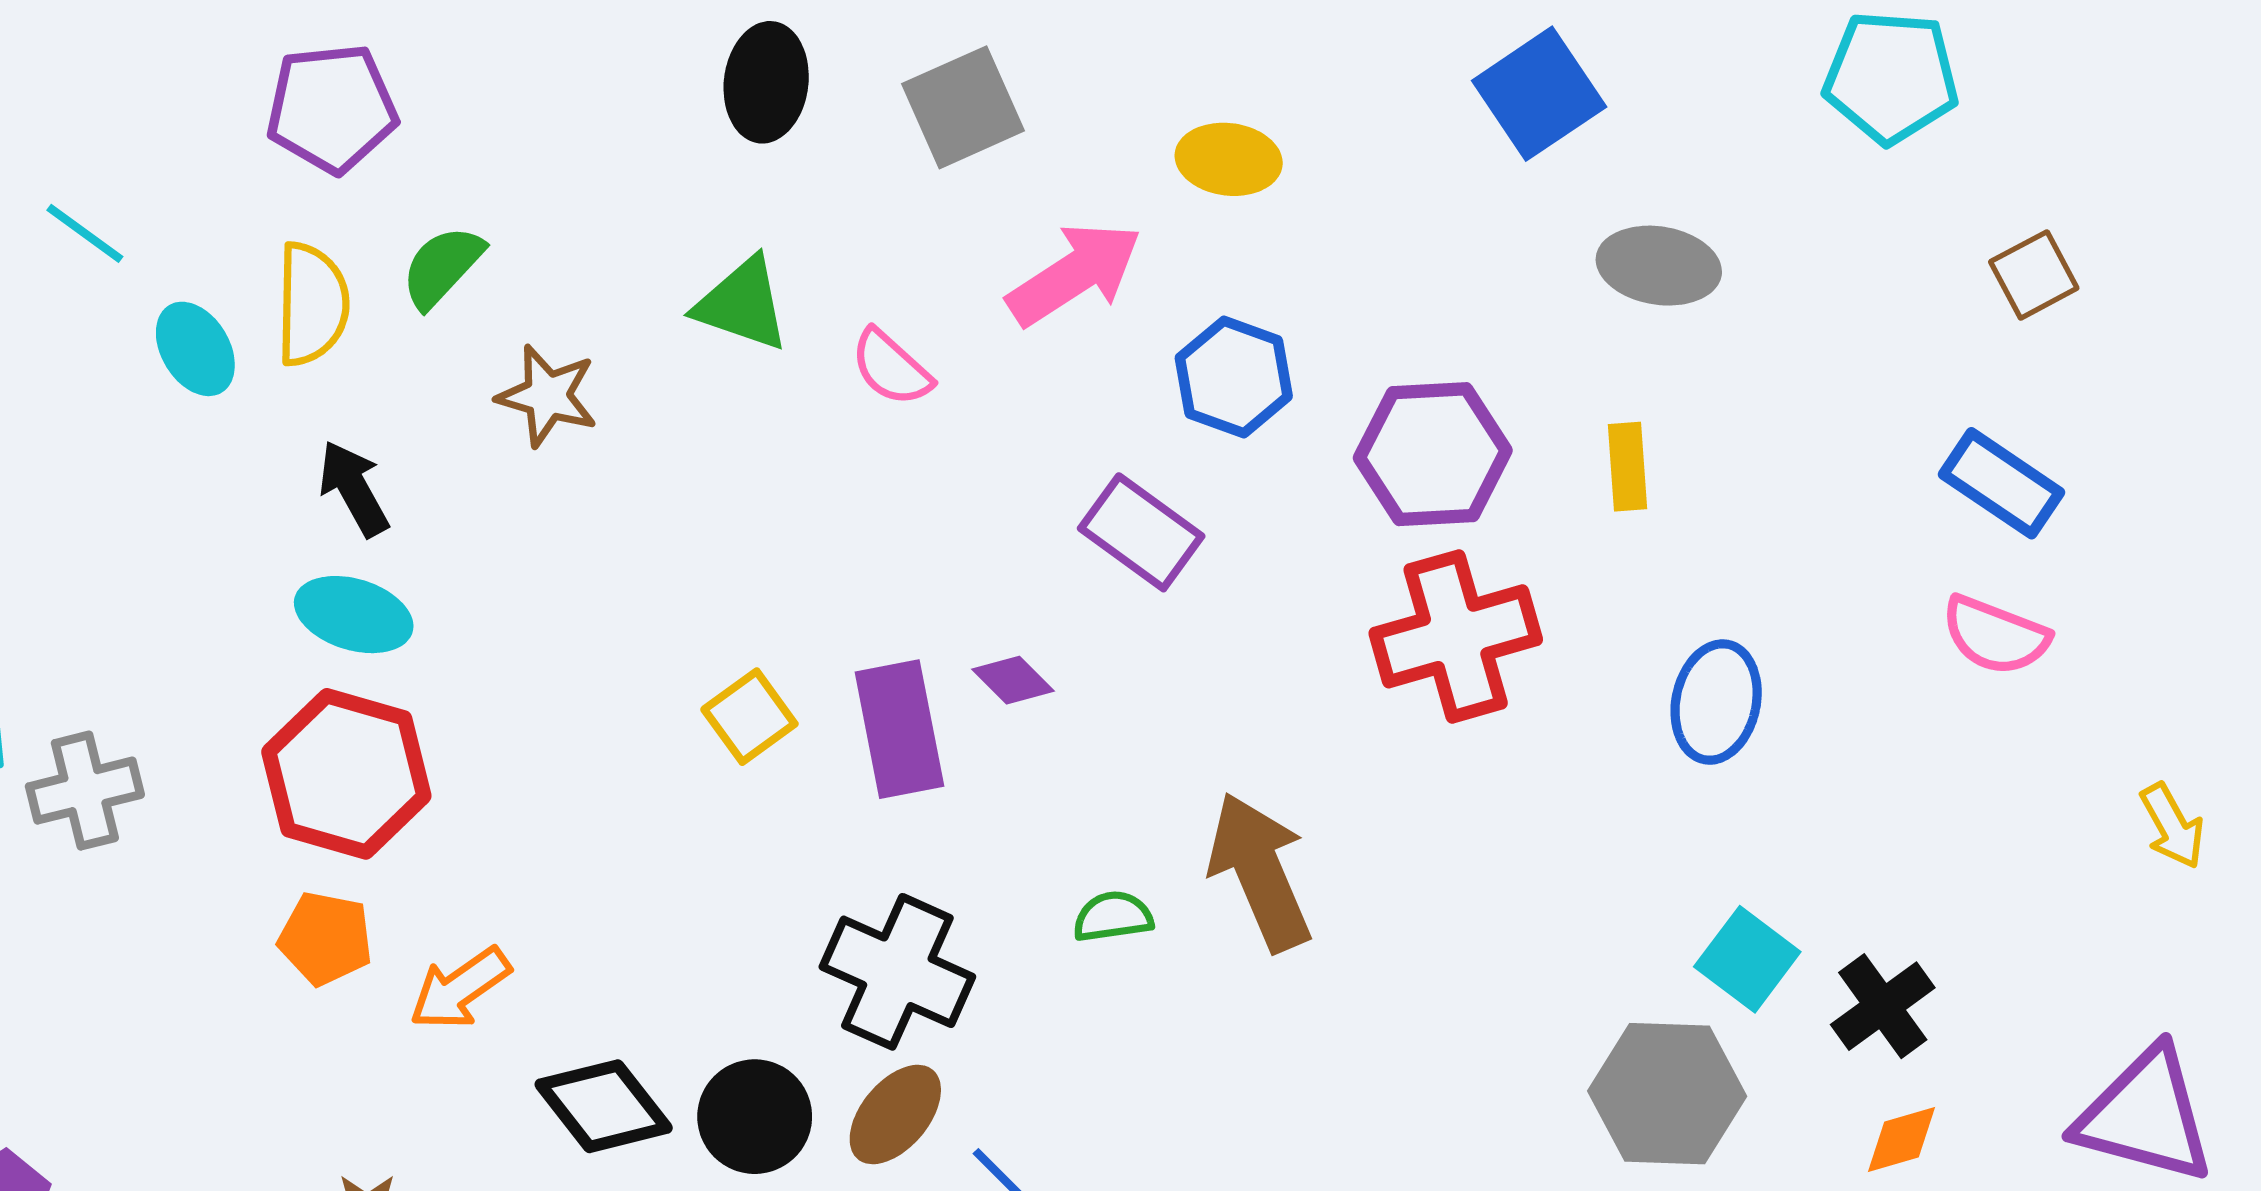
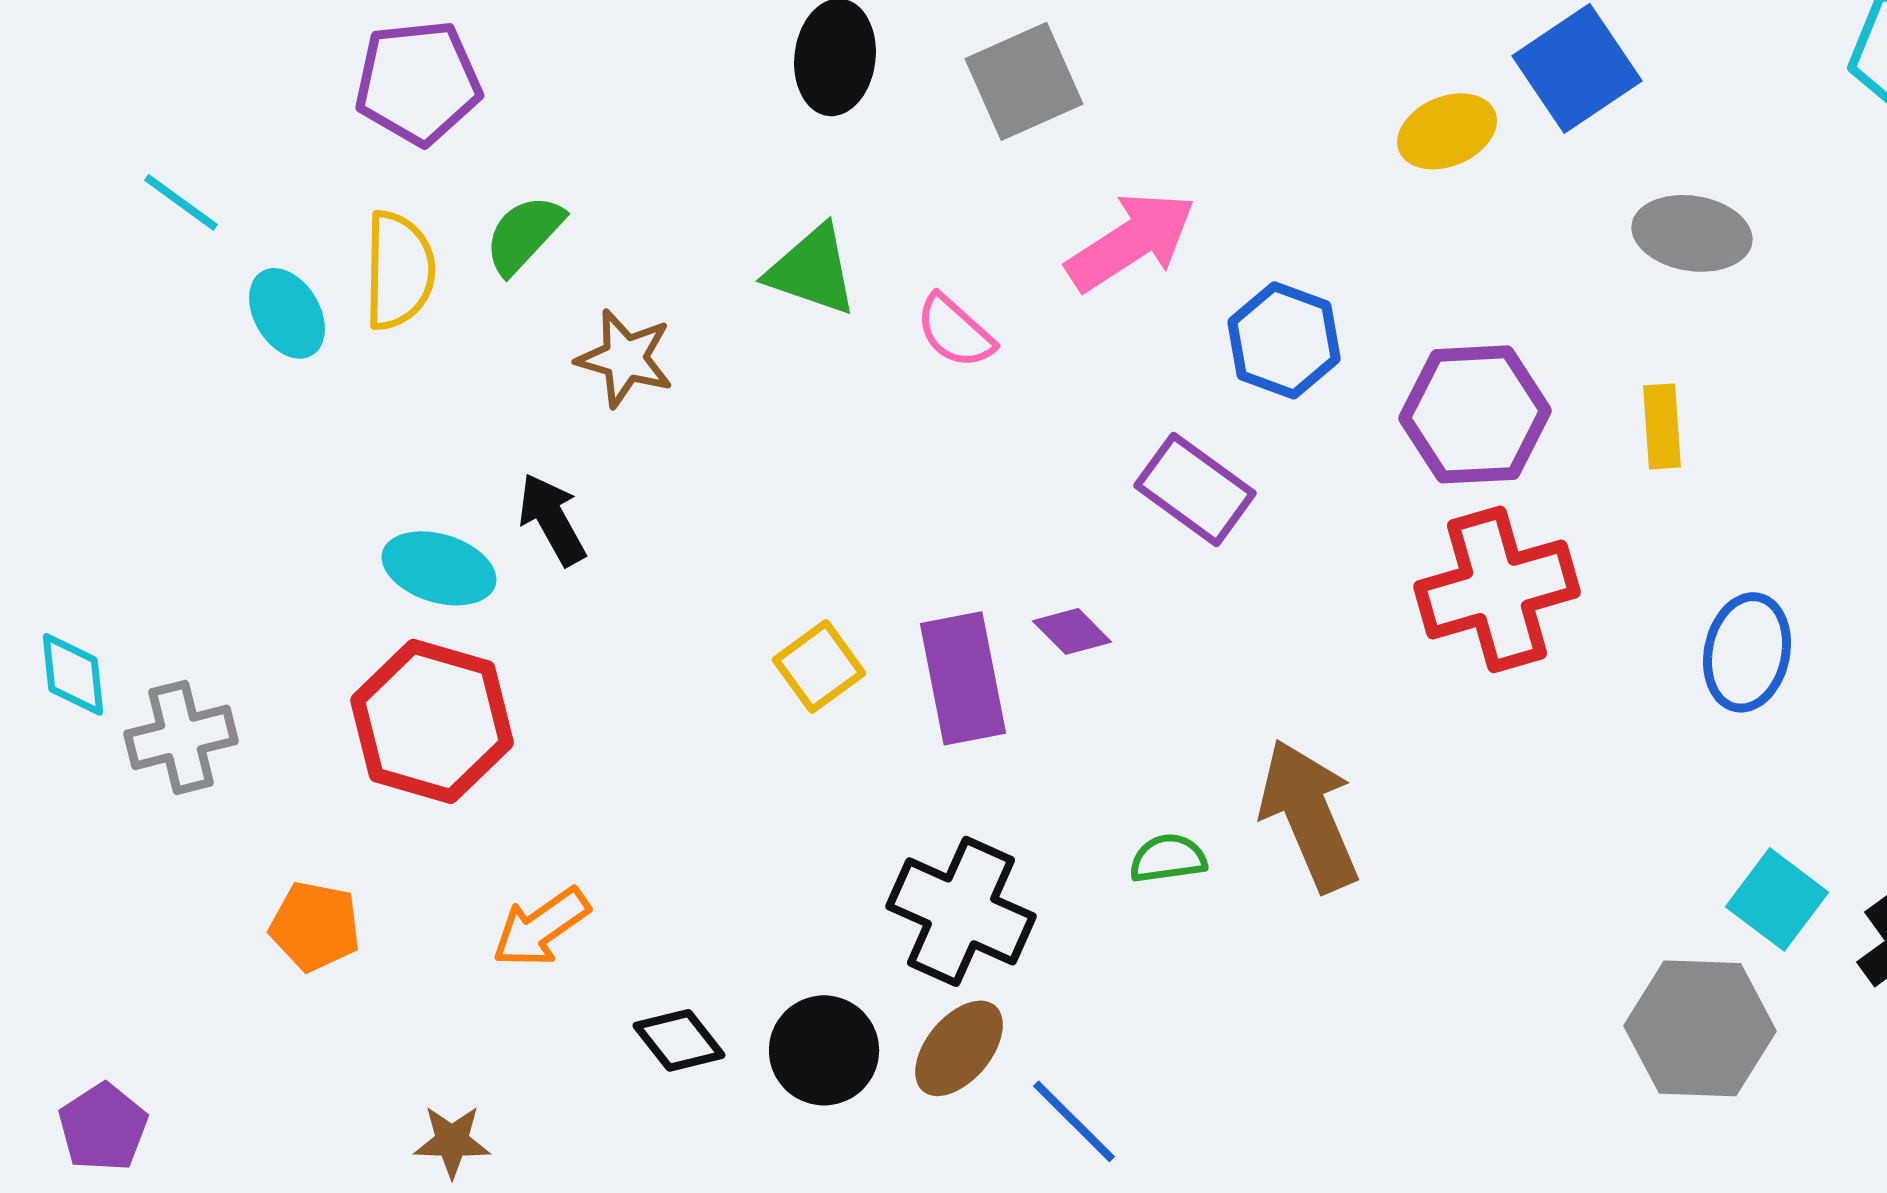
yellow ellipse: (1229, 159) -> (1447, 131), moved, turned -30
black arrow: (354, 489) -> (552, 519), moved
orange pentagon: (326, 938) -> (315, 926), moved
black diamond: (604, 1106) -> (679, 1040), size x0.7

